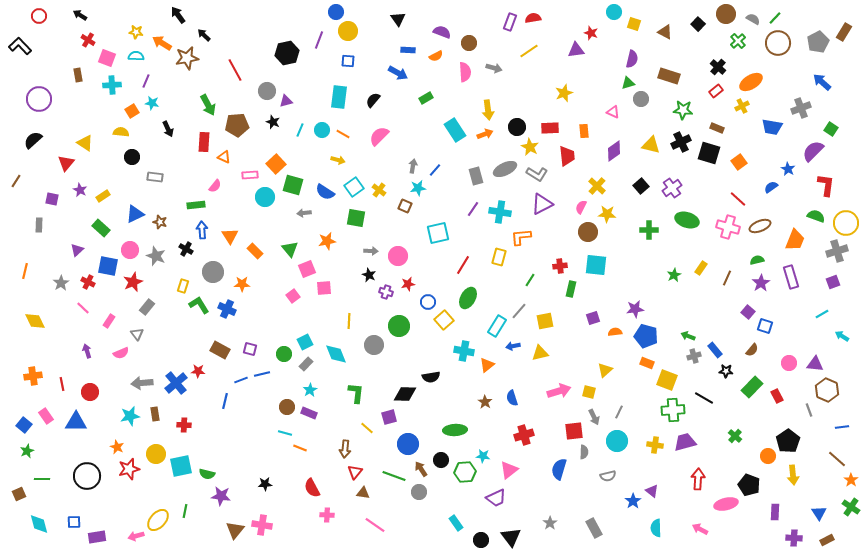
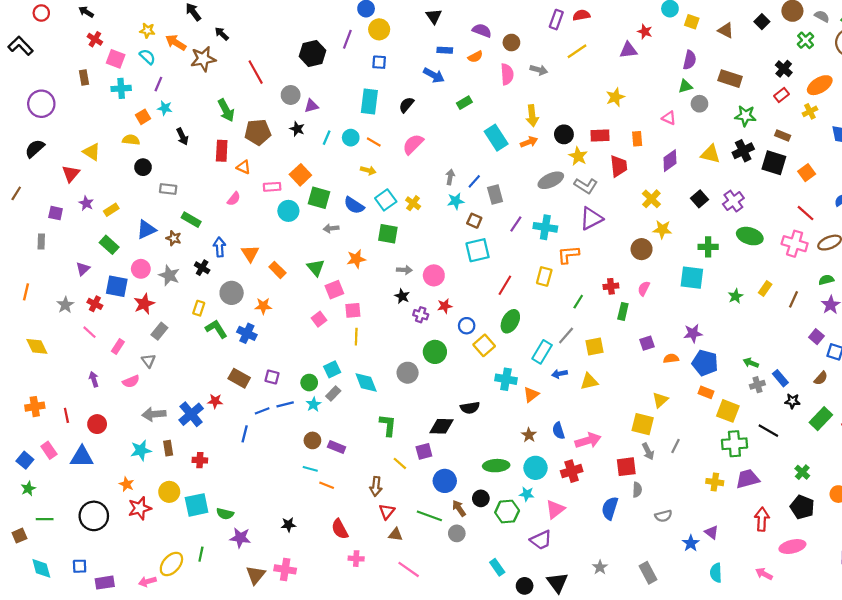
cyan semicircle: (136, 56) -> (147, 57), turned 42
gray rectangle: (476, 176) -> (495, 194), moved
green rectangle: (196, 205) -> (191, 220), moved, turned 36
brown square: (405, 206) -> (474, 221), moved
pink semicircle: (581, 207) -> (644, 288), moved
cyan square: (596, 265) -> (692, 278), moved
yellow line: (349, 321) -> (356, 337), moved
cyan star: (310, 390) -> (314, 404), moved
pink arrow: (559, 391) -> (588, 440), moved
yellow square: (589, 392) -> (643, 424), size x1.5
cyan circle: (617, 441) -> (535, 468), moved
black pentagon: (749, 485) -> (802, 507), moved

